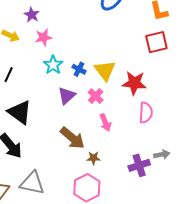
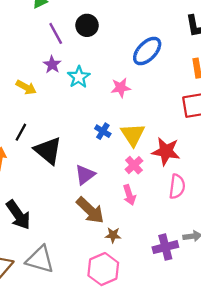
pink star: (44, 37) -> (121, 88), moved
cyan star: (53, 65) -> (79, 77), moved
purple triangle: (67, 96) -> (85, 175), moved
pink cross: (96, 96) -> (134, 165), moved
black triangle: (20, 112) -> (48, 151), moved

